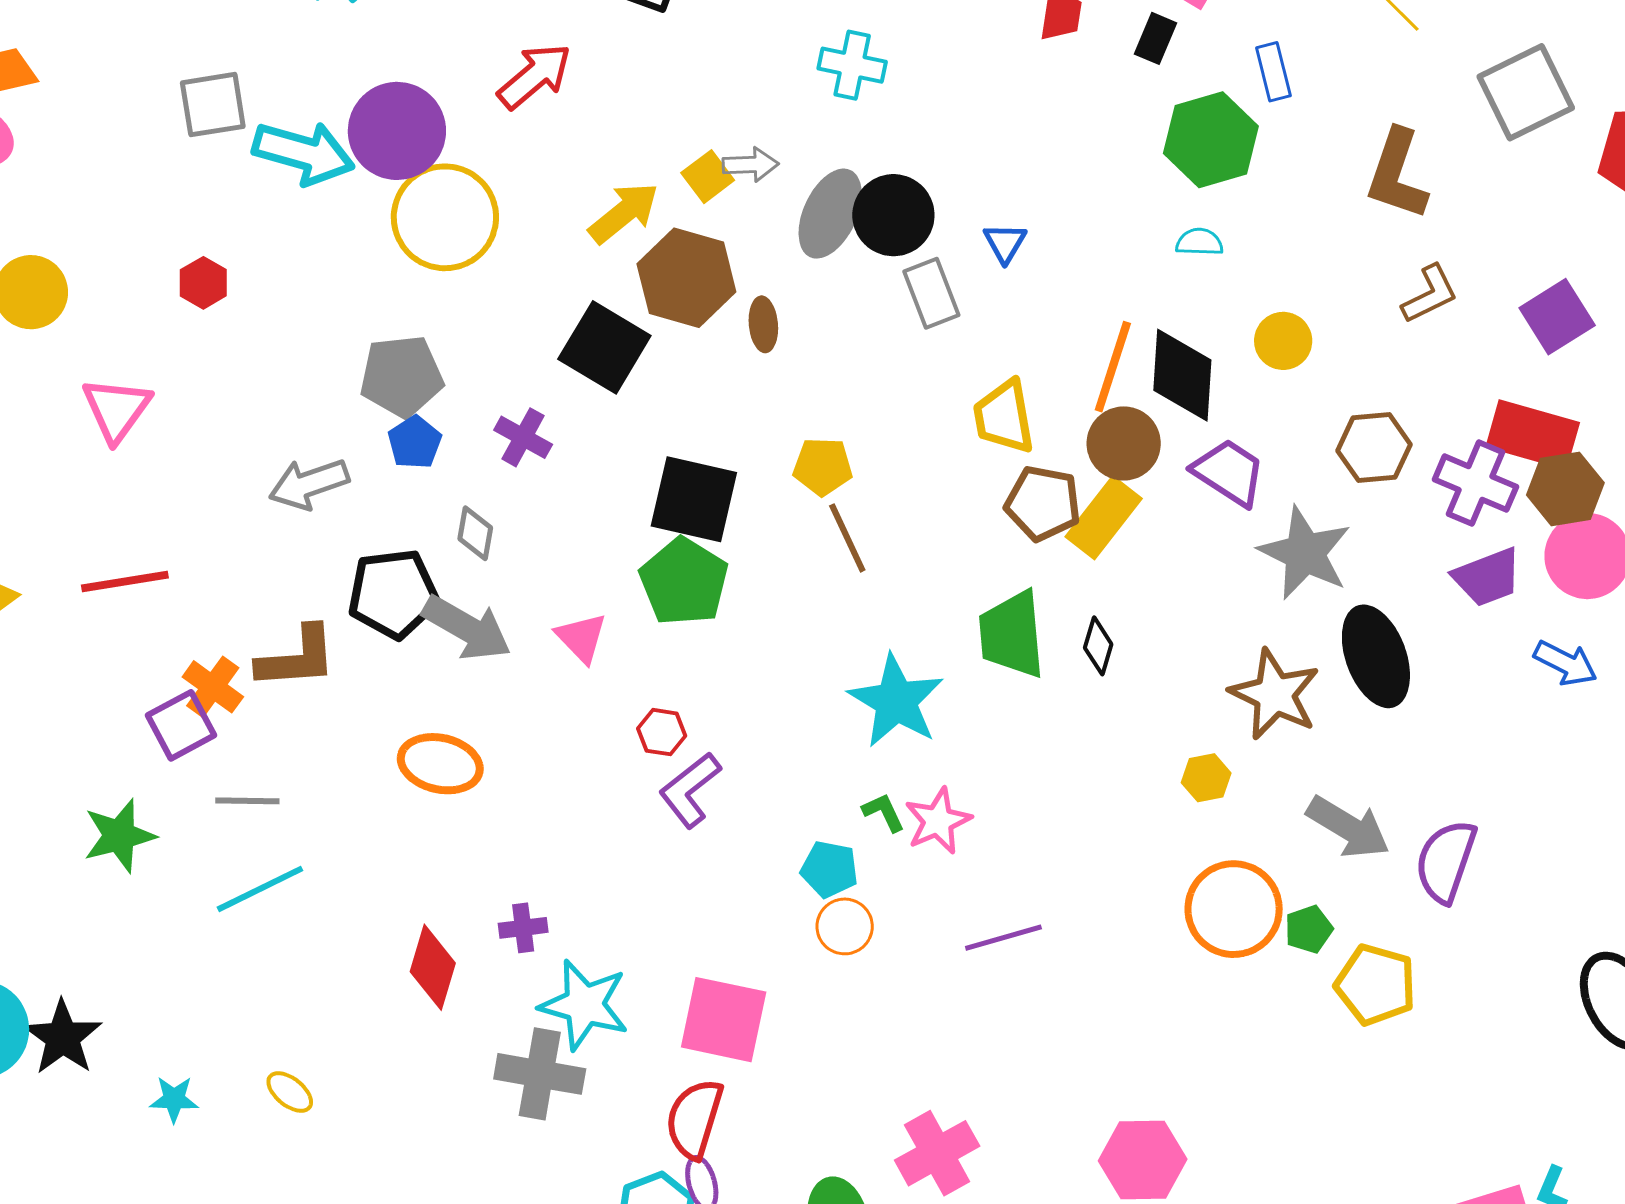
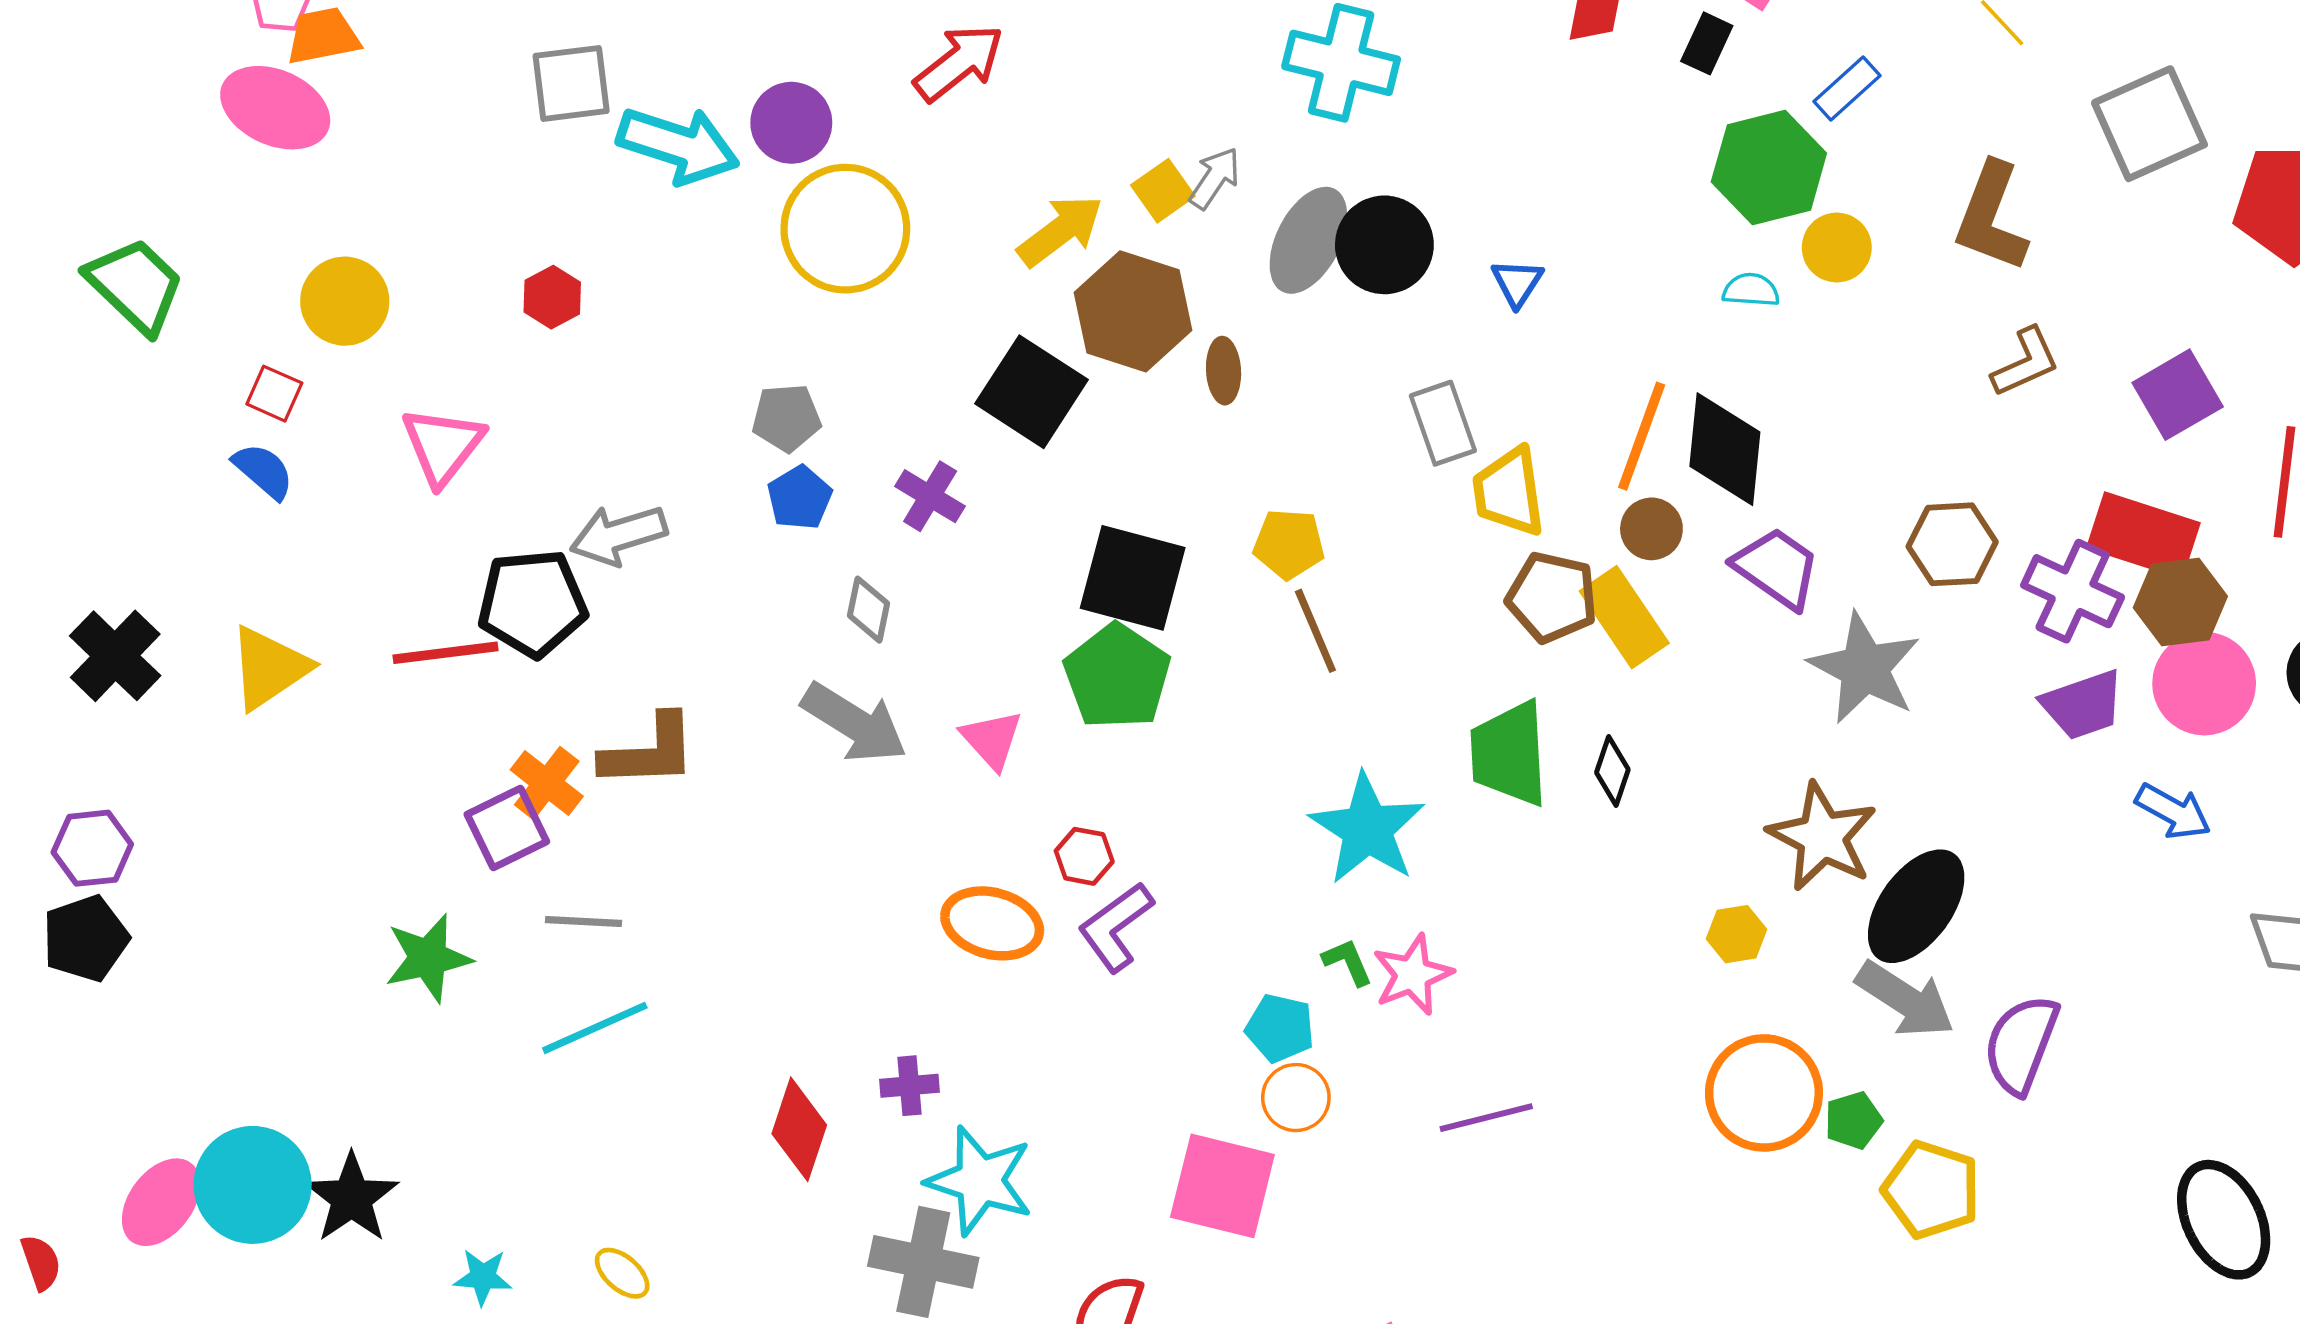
cyan cross: (852, 65) -> (1341, 63), size x1.4
blue rectangle: (1273, 72) -> (1847, 89), turned 60
purple circle: (397, 131) -> (791, 123), size x0.7
gray arrow: (750, 165) -> (1215, 178), turned -56
gray rectangle: (931, 293) -> (1443, 423), moved
yellow circle: (1283, 341) -> (1837, 248), moved
gray pentagon: (402, 376) -> (787, 418), size x0.7
brown circle: (1124, 443) -> (1651, 529), size x0.7
gray arrow: (309, 484) -> (618, 535), moved
yellow rectangle: (1104, 518) -> (1624, 617), turned -74
black pentagon: (393, 594) -> (532, 603), moved
black ellipse: (1376, 656) -> (1916, 906), moved, turned 54
orange ellipse: (440, 764) -> (992, 923), moved
pink square: (724, 1020) -> (1222, 1186), moved

